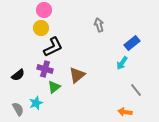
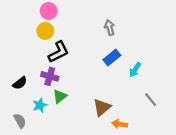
blue rectangle: (132, 43) -> (112, 58), moved
brown triangle: (77, 75) -> (102, 107), moved
cyan star: (36, 103) -> (40, 105), moved
orange arrow: (125, 112) -> (120, 124), moved

